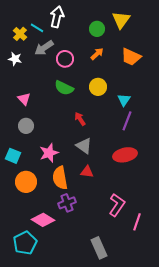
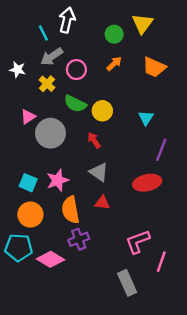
cyan line: (37, 28) -> (43, 33), turned 32
yellow cross: (20, 34) -> (47, 84), moved
yellow circle: (98, 87) -> (102, 111), moved
pink triangle: (24, 99) -> (28, 117), turned 40
purple line: (127, 121) -> (161, 150), moved
gray circle: (26, 126) -> (50, 133), moved, size x1.6
cyan square: (13, 156) -> (28, 183), moved
pink L-shape: (117, 205) -> (138, 242), turned -145
cyan pentagon: (25, 243) -> (19, 248), moved, turned 30
gray rectangle: (99, 248) -> (127, 283), moved

